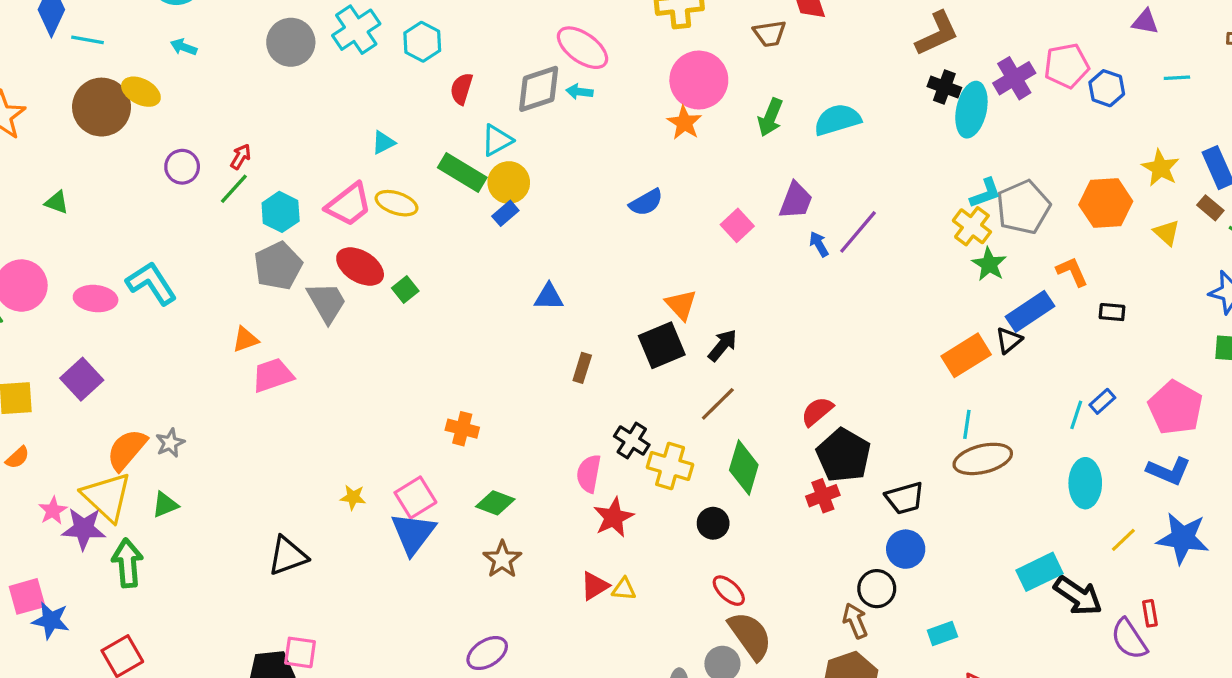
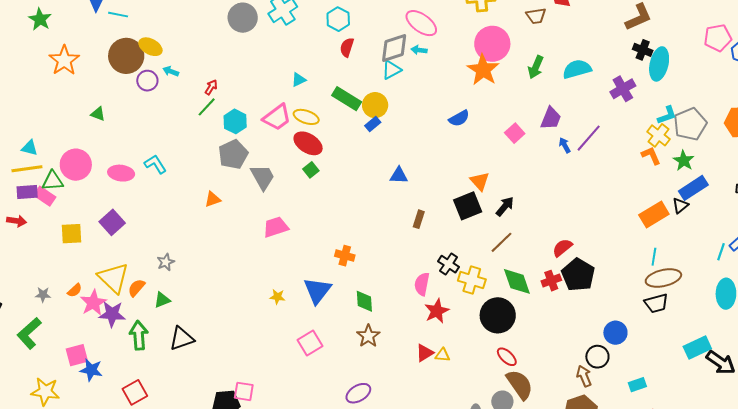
cyan hexagon: (422, 42) -> (338, 19), moved
cyan arrow: (184, 47) -> (171, 71), moved
purple cross: (1014, 78) -> (623, 89), moved
orange star: (684, 123) -> (483, 70), size x1.5
cyan triangle: (497, 140) -> (391, 70), moved
purple circle: (182, 167) -> (147, 81), moved
green star: (989, 264) -> (684, 161), moved
red ellipse: (360, 267) -> (308, 143), moved
orange L-shape: (1072, 272) -> (651, 156), moved
cyan L-shape: (151, 283) -> (155, 164), size x0.7
pink trapezoid: (273, 375) -> (276, 227), moved
orange semicircle: (127, 450) -> (136, 288), moved, size x0.7
orange semicircle: (17, 458) -> (75, 290), moved
green diamond: (744, 467) -> (517, 281), turned -36
red cross: (823, 496) -> (551, 281), moved
yellow triangle: (107, 497) -> (113, 278), moved
pink square: (415, 497) -> (310, 343), moved
black trapezoid: (905, 498) -> (656, 303), moved
green diamond: (495, 503) -> (364, 301), turned 65
pink star: (53, 511) -> (93, 303), size x1.5
black circle: (713, 523) -> (498, 315), size x1.8
blue triangle: (413, 533) -> (317, 291), moved
black triangle: (288, 556) -> (182, 339), moved

